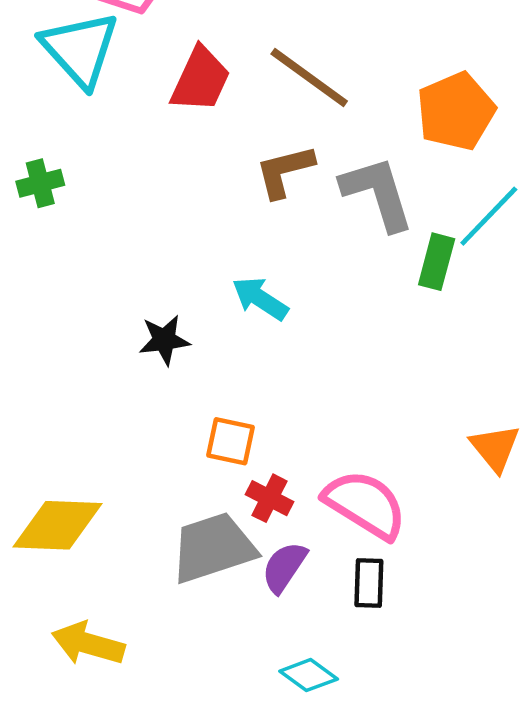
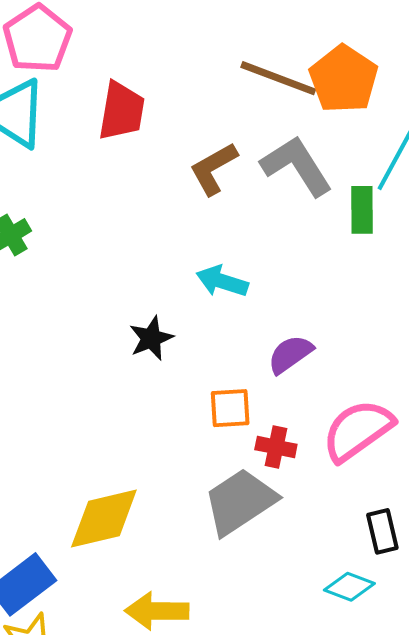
brown line: (309, 78) -> (278, 78), moved
pink semicircle: (365, 504) -> (358, 430), turned -52
purple semicircle: (284, 567) -> (290, 354), moved, turned 36
black rectangle: (369, 583) -> (382, 531), moved

